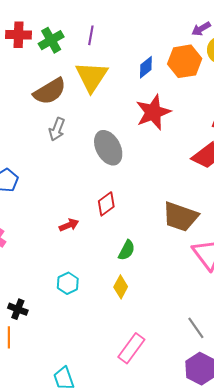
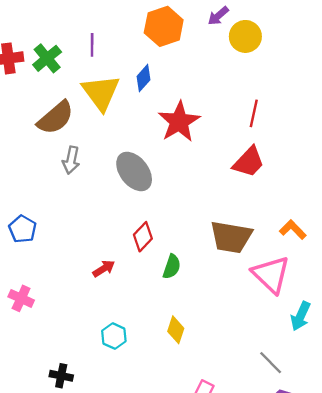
orange hexagon: (185, 61) -> (164, 26), moved
blue diamond: (146, 67) -> (143, 78), moved
green semicircle: (127, 250) -> (172, 267), moved

